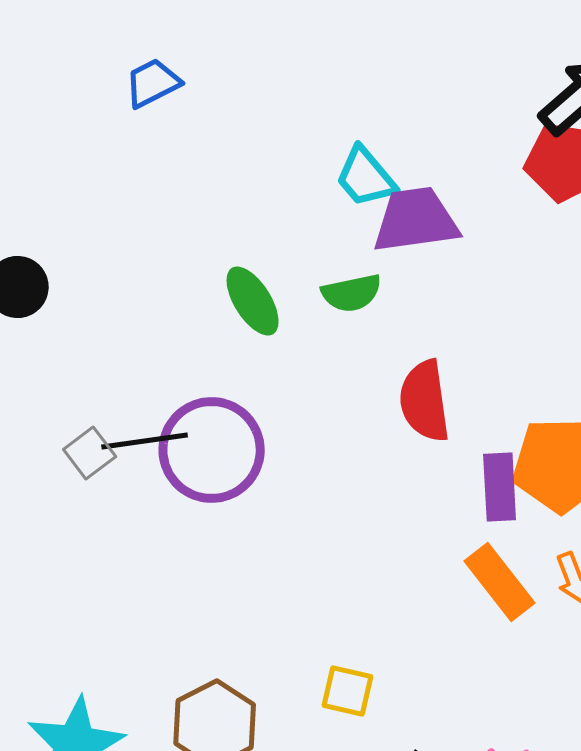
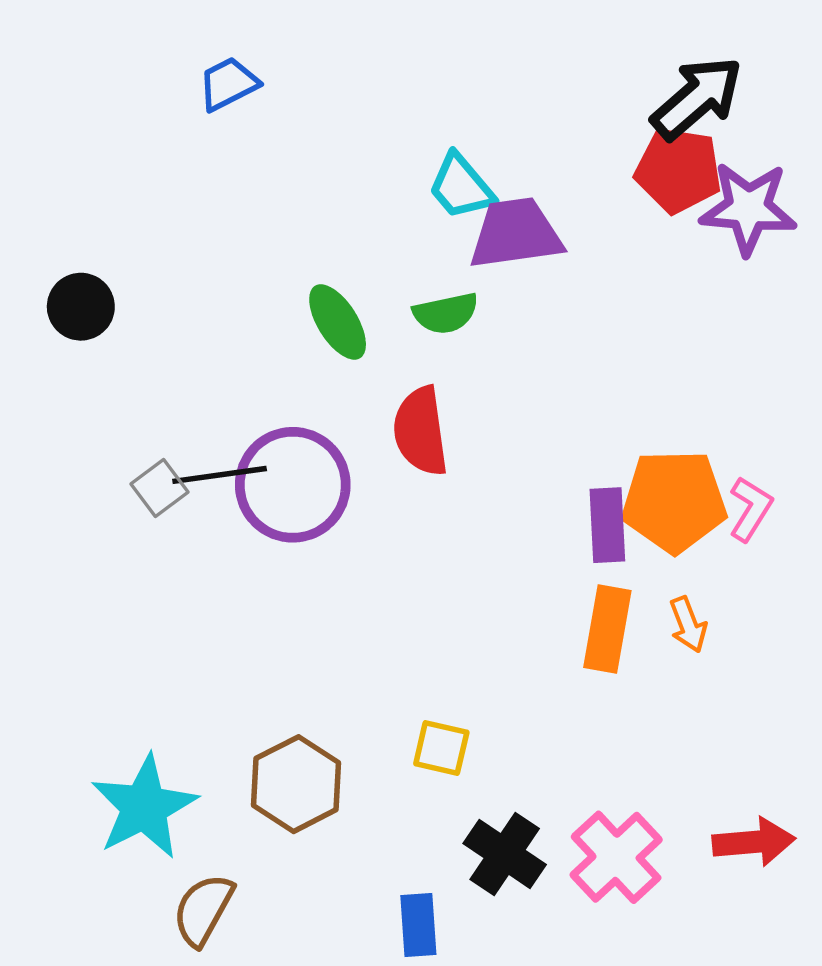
red semicircle: (425, 401) -> (421, 431), moved
orange rectangle: (500, 582) -> (607, 629), turned 48

